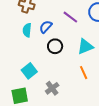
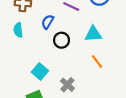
cyan semicircle: (27, 30) -> (18, 30), moved
cyan triangle: (85, 47) -> (93, 34), turned 30

